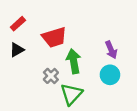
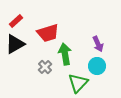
black triangle: (17, 50) -> (15, 44), size x1.5
green triangle: (71, 94) -> (78, 83), moved

